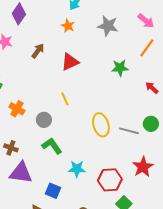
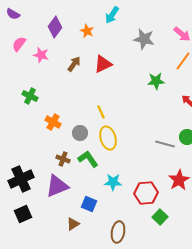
orange star: (68, 26) -> (87, 31), moved
red triangle: (70, 62) -> (103, 64), moved
yellow ellipse: (101, 125) -> (108, 138), moved
brown cross: (11, 148) -> (63, 159), moved
purple triangle: (21, 173) -> (57, 186), turned -30

